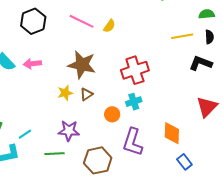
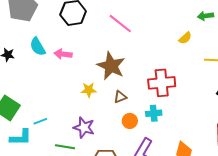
yellow semicircle: (109, 26) -> (185, 38), moved
brown triangle: (87, 94) -> (120, 97), moved

